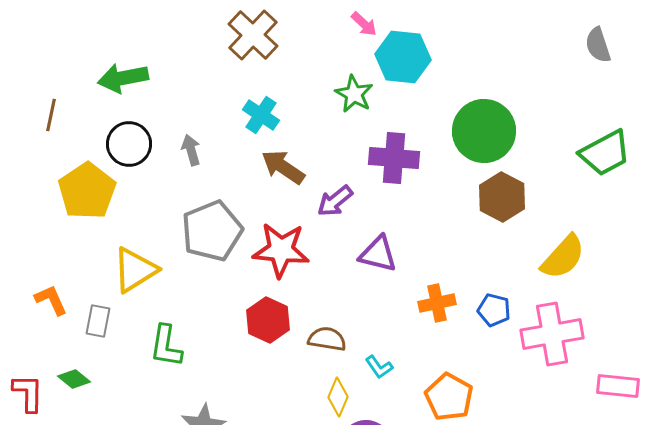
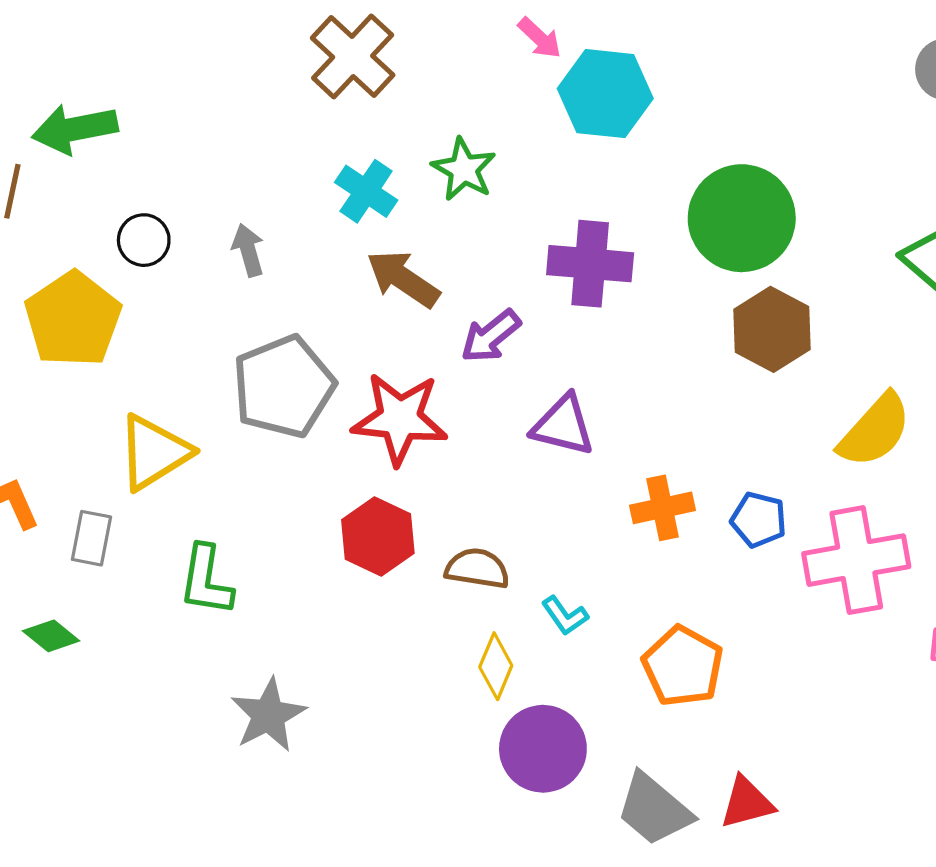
green arrow: (123, 78) -> (75, 129), moved
green star: (354, 94) -> (464, 169), moved
black circle: (129, 144) -> (144, 240), size x0.7

